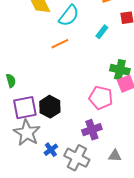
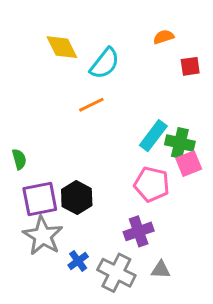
cyan rectangle: (102, 32) -> (153, 136), moved, size x1.5
gray triangle: (115, 156) -> (161, 270), moved

